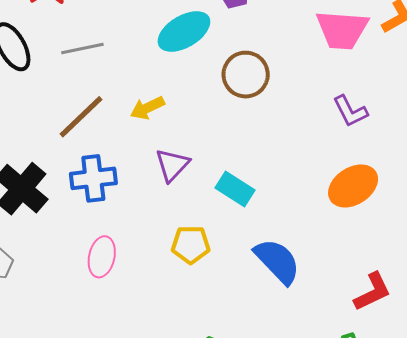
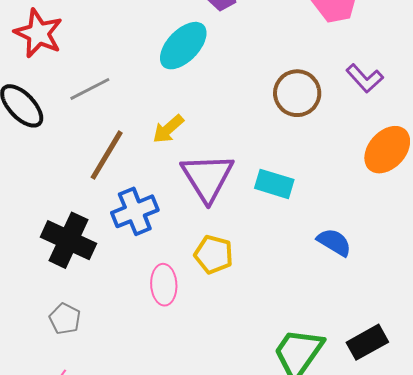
brown circle: (246, 75) -> (297, 93), moved
purple triangle: (172, 165) -> (207, 177), size x1.5
yellow pentagon: (191, 245) -> (214, 254), moved, turned 30
blue semicircle: (277, 261) -> (334, 242), size x0.7

